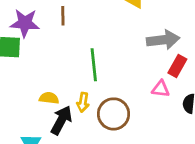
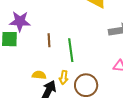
brown line: (63, 16) -> (49, 40), moved

